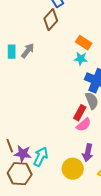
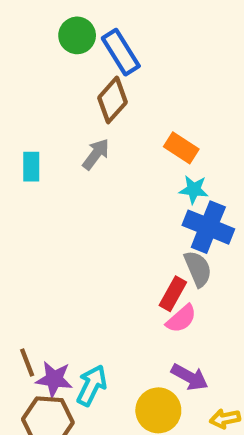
gray arrow: (28, 51) -> (96, 154), moved
cyan star: (81, 59) -> (194, 190), moved
purple arrow: (88, 153) -> (190, 377), turned -72

